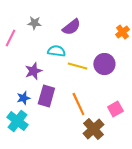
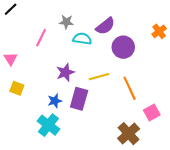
cyan semicircle: (56, 51) -> (82, 39), moved
purple circle: (104, 64) -> (123, 47), moved
yellow line: (77, 66) -> (99, 77), moved, turned -30
orange line: (78, 104) -> (130, 88), moved

